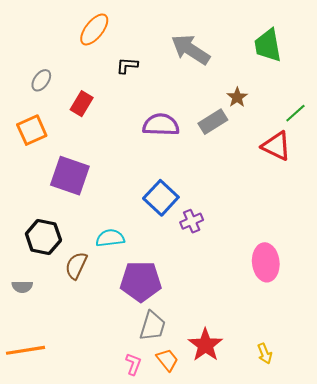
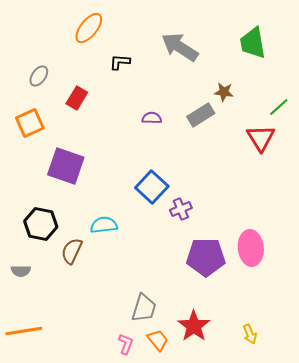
brown star: (237, 97) -> (224, 92), turned -30
purple semicircle: (161, 125) -> (152, 118), size x0.6
red triangle: (276, 146) -> (261, 138), turned 32
purple pentagon: (141, 281) -> (206, 257), moved

